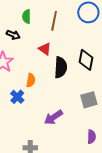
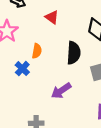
black semicircle: (61, 67) -> (74, 53), moved

